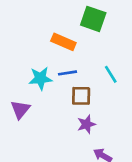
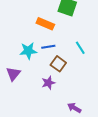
brown square: (81, 96) -> (58, 64), turned 35
purple star: (86, 124) -> (48, 83), moved

